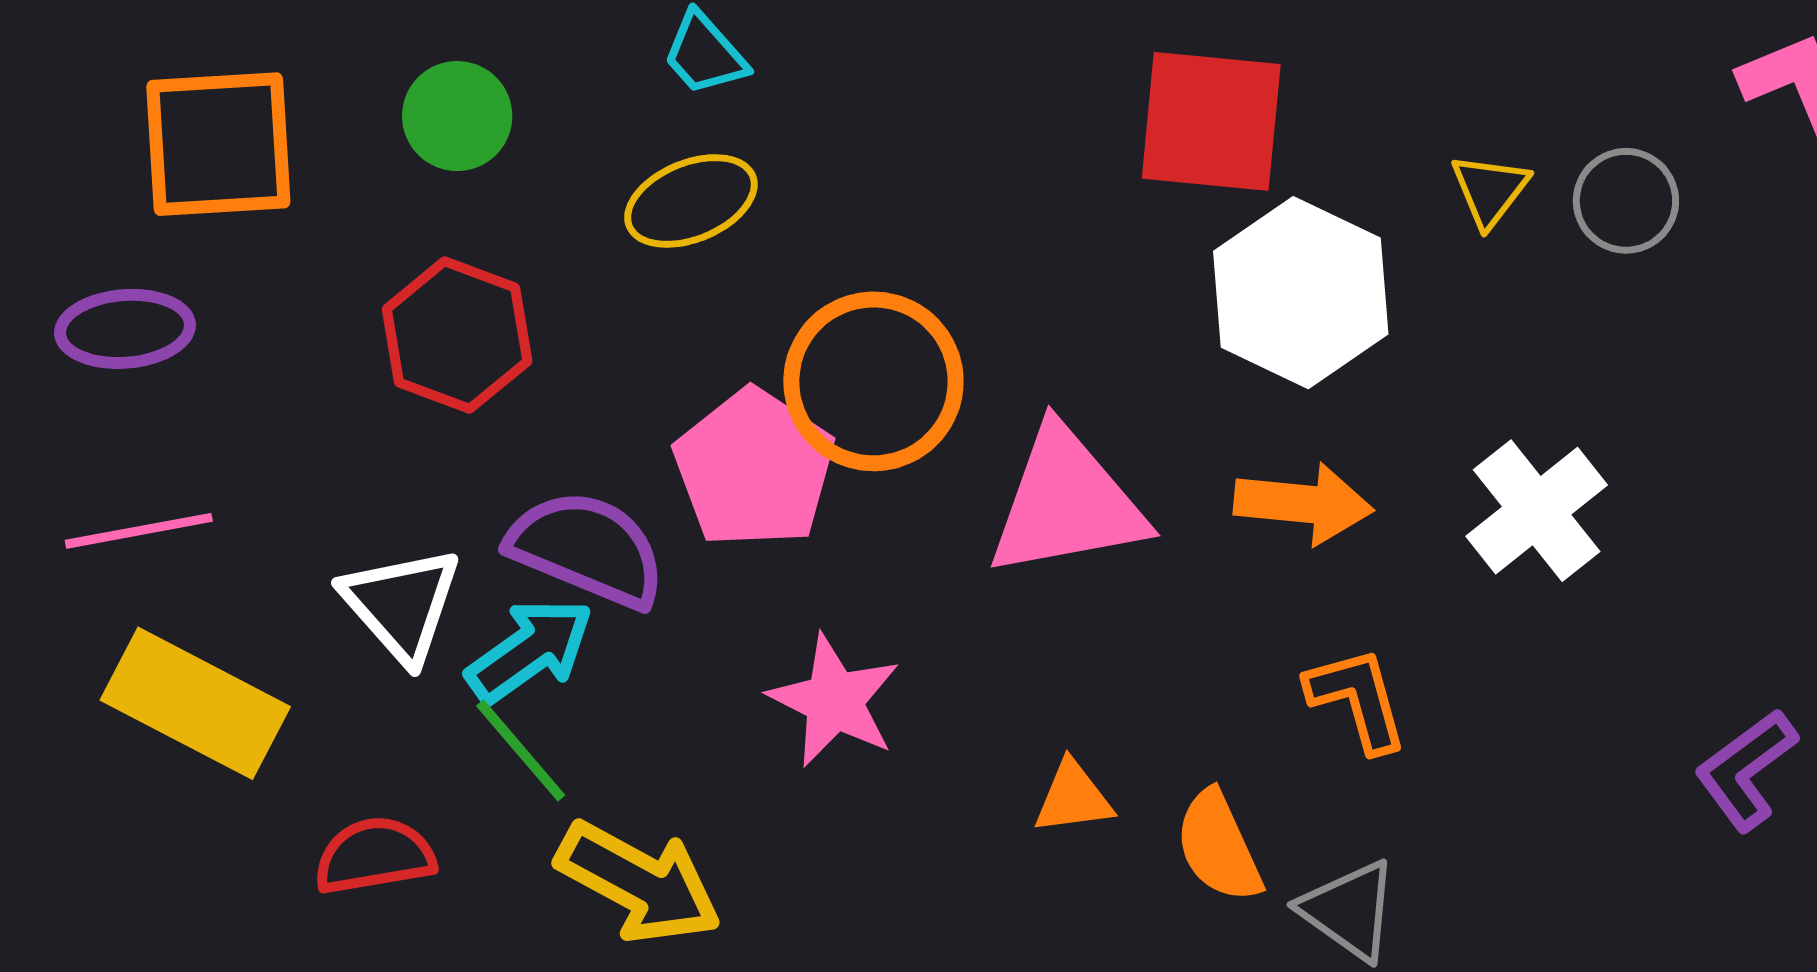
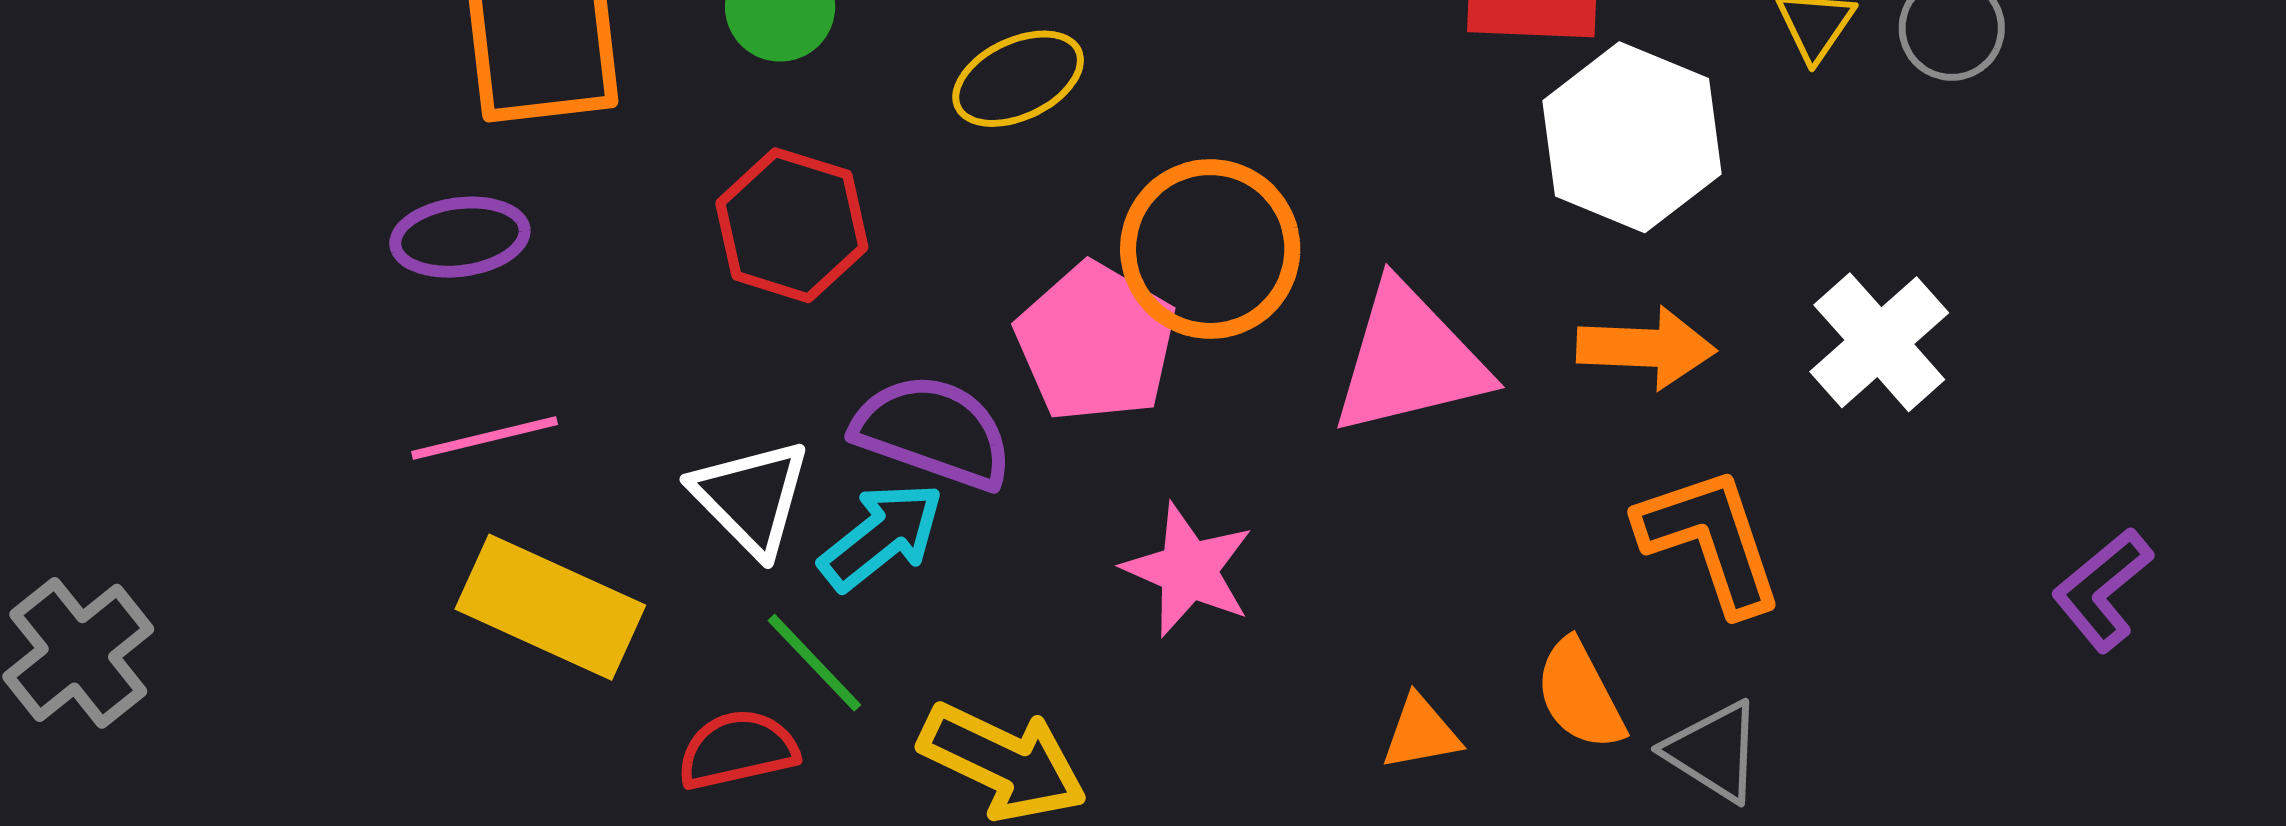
orange L-shape: (1357, 699) -> (1710, 540), size x1.4
green line: (521, 750) -> (814, 663), moved
orange triangle: (1073, 798) -> (1421, 733), moved

